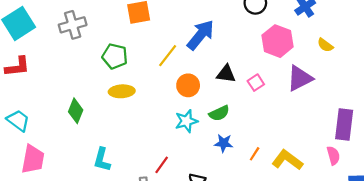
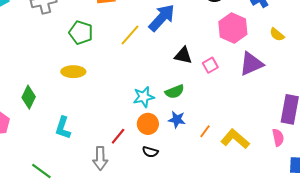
orange circle: (188, 85) -> (148, 124), moved
yellow ellipse: (122, 91) -> (73, 72), moved
green diamond: (76, 111) -> (29, 97), moved

